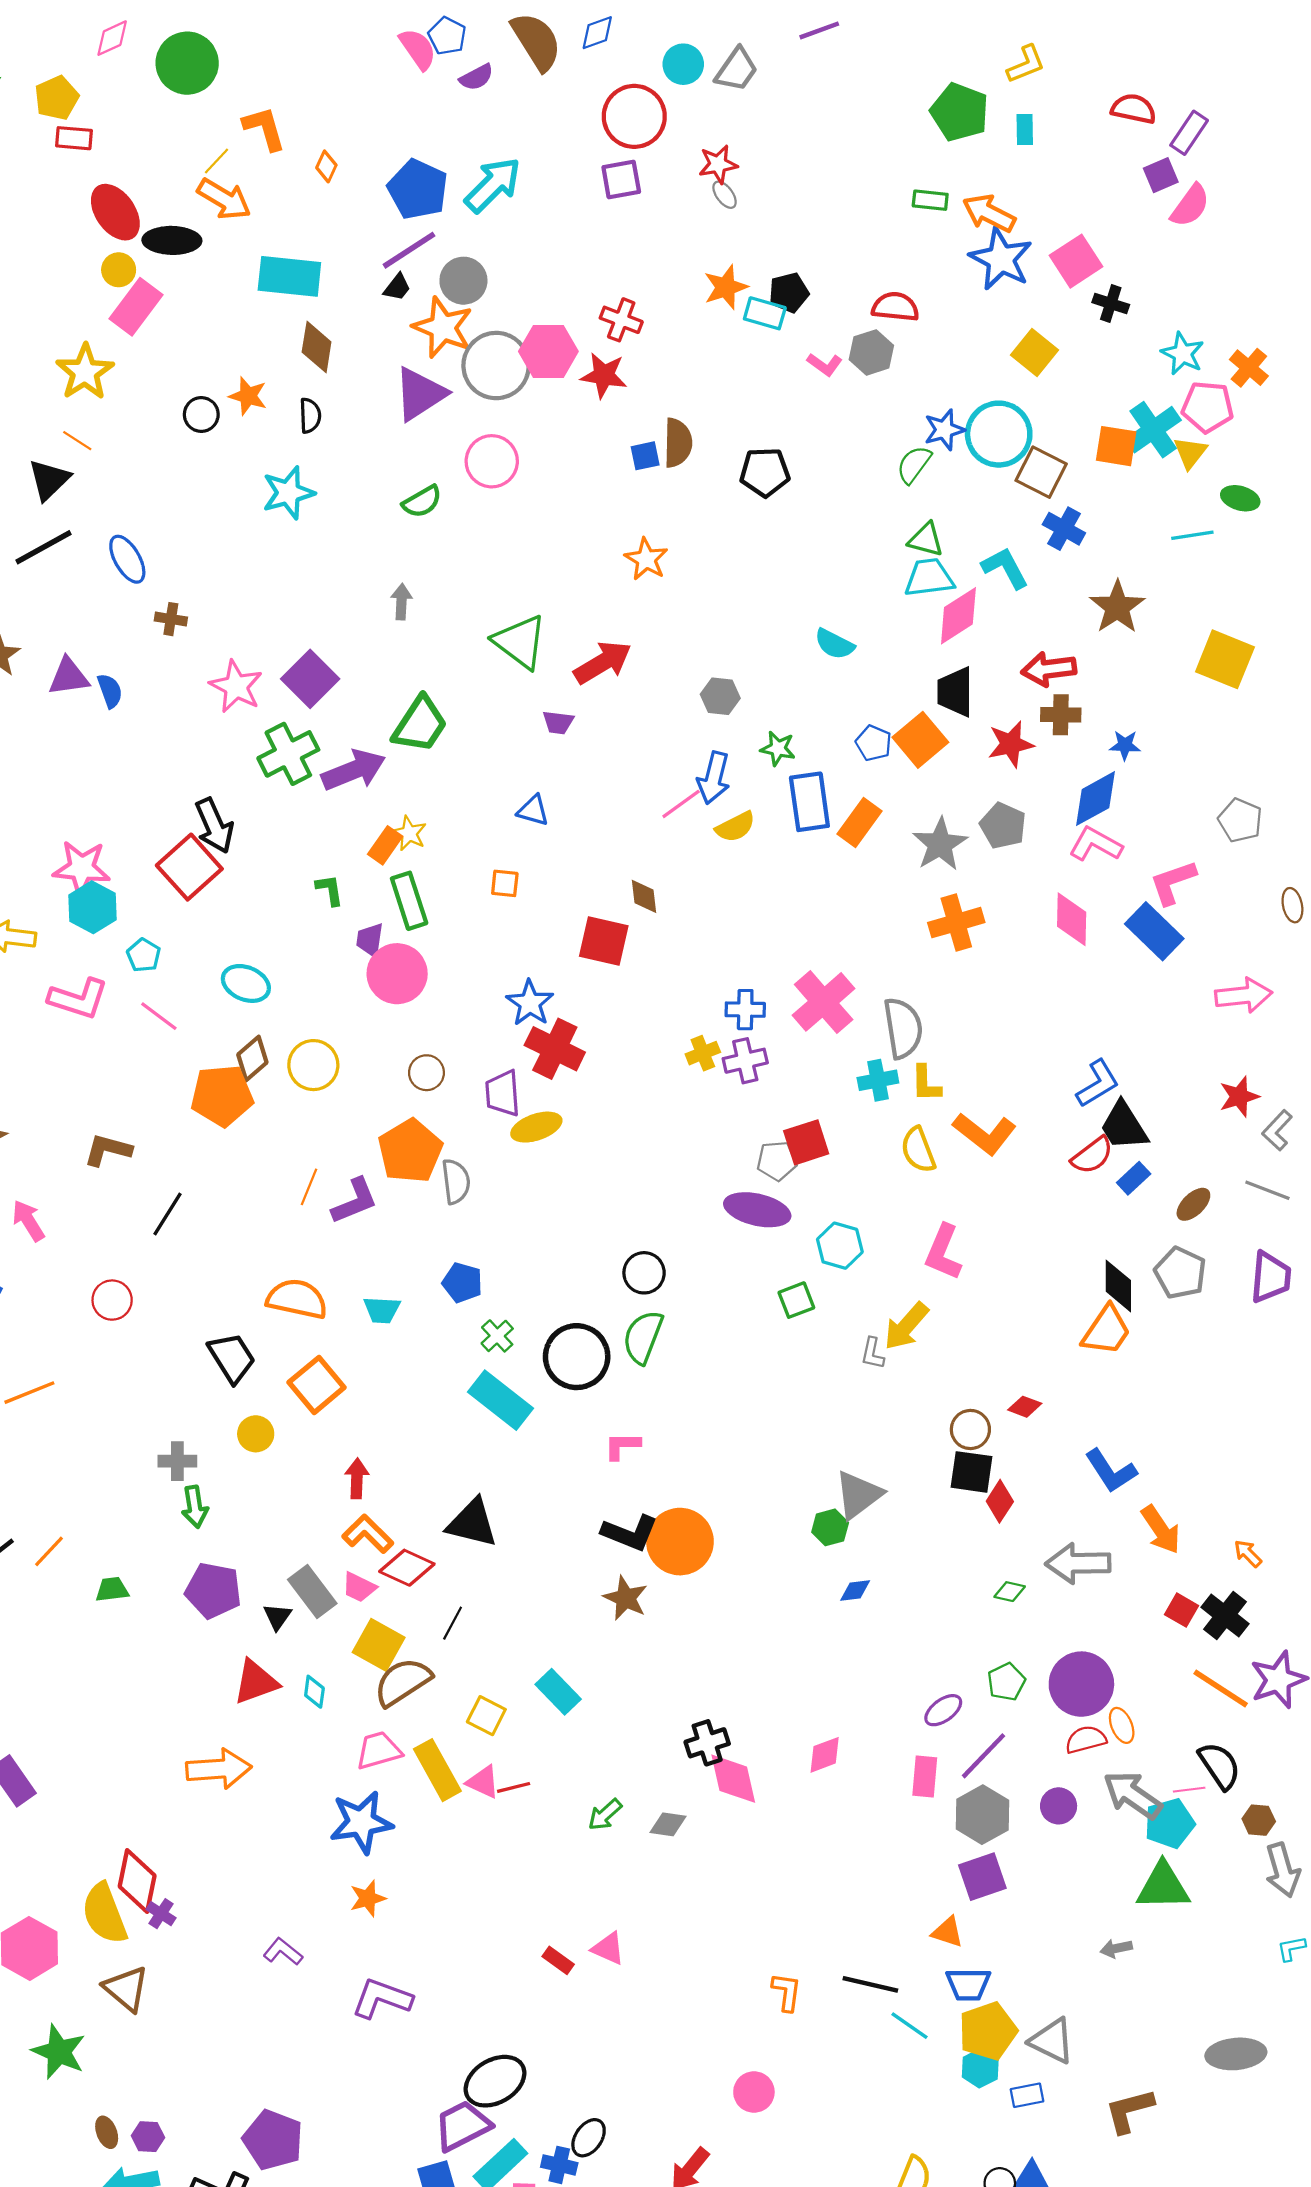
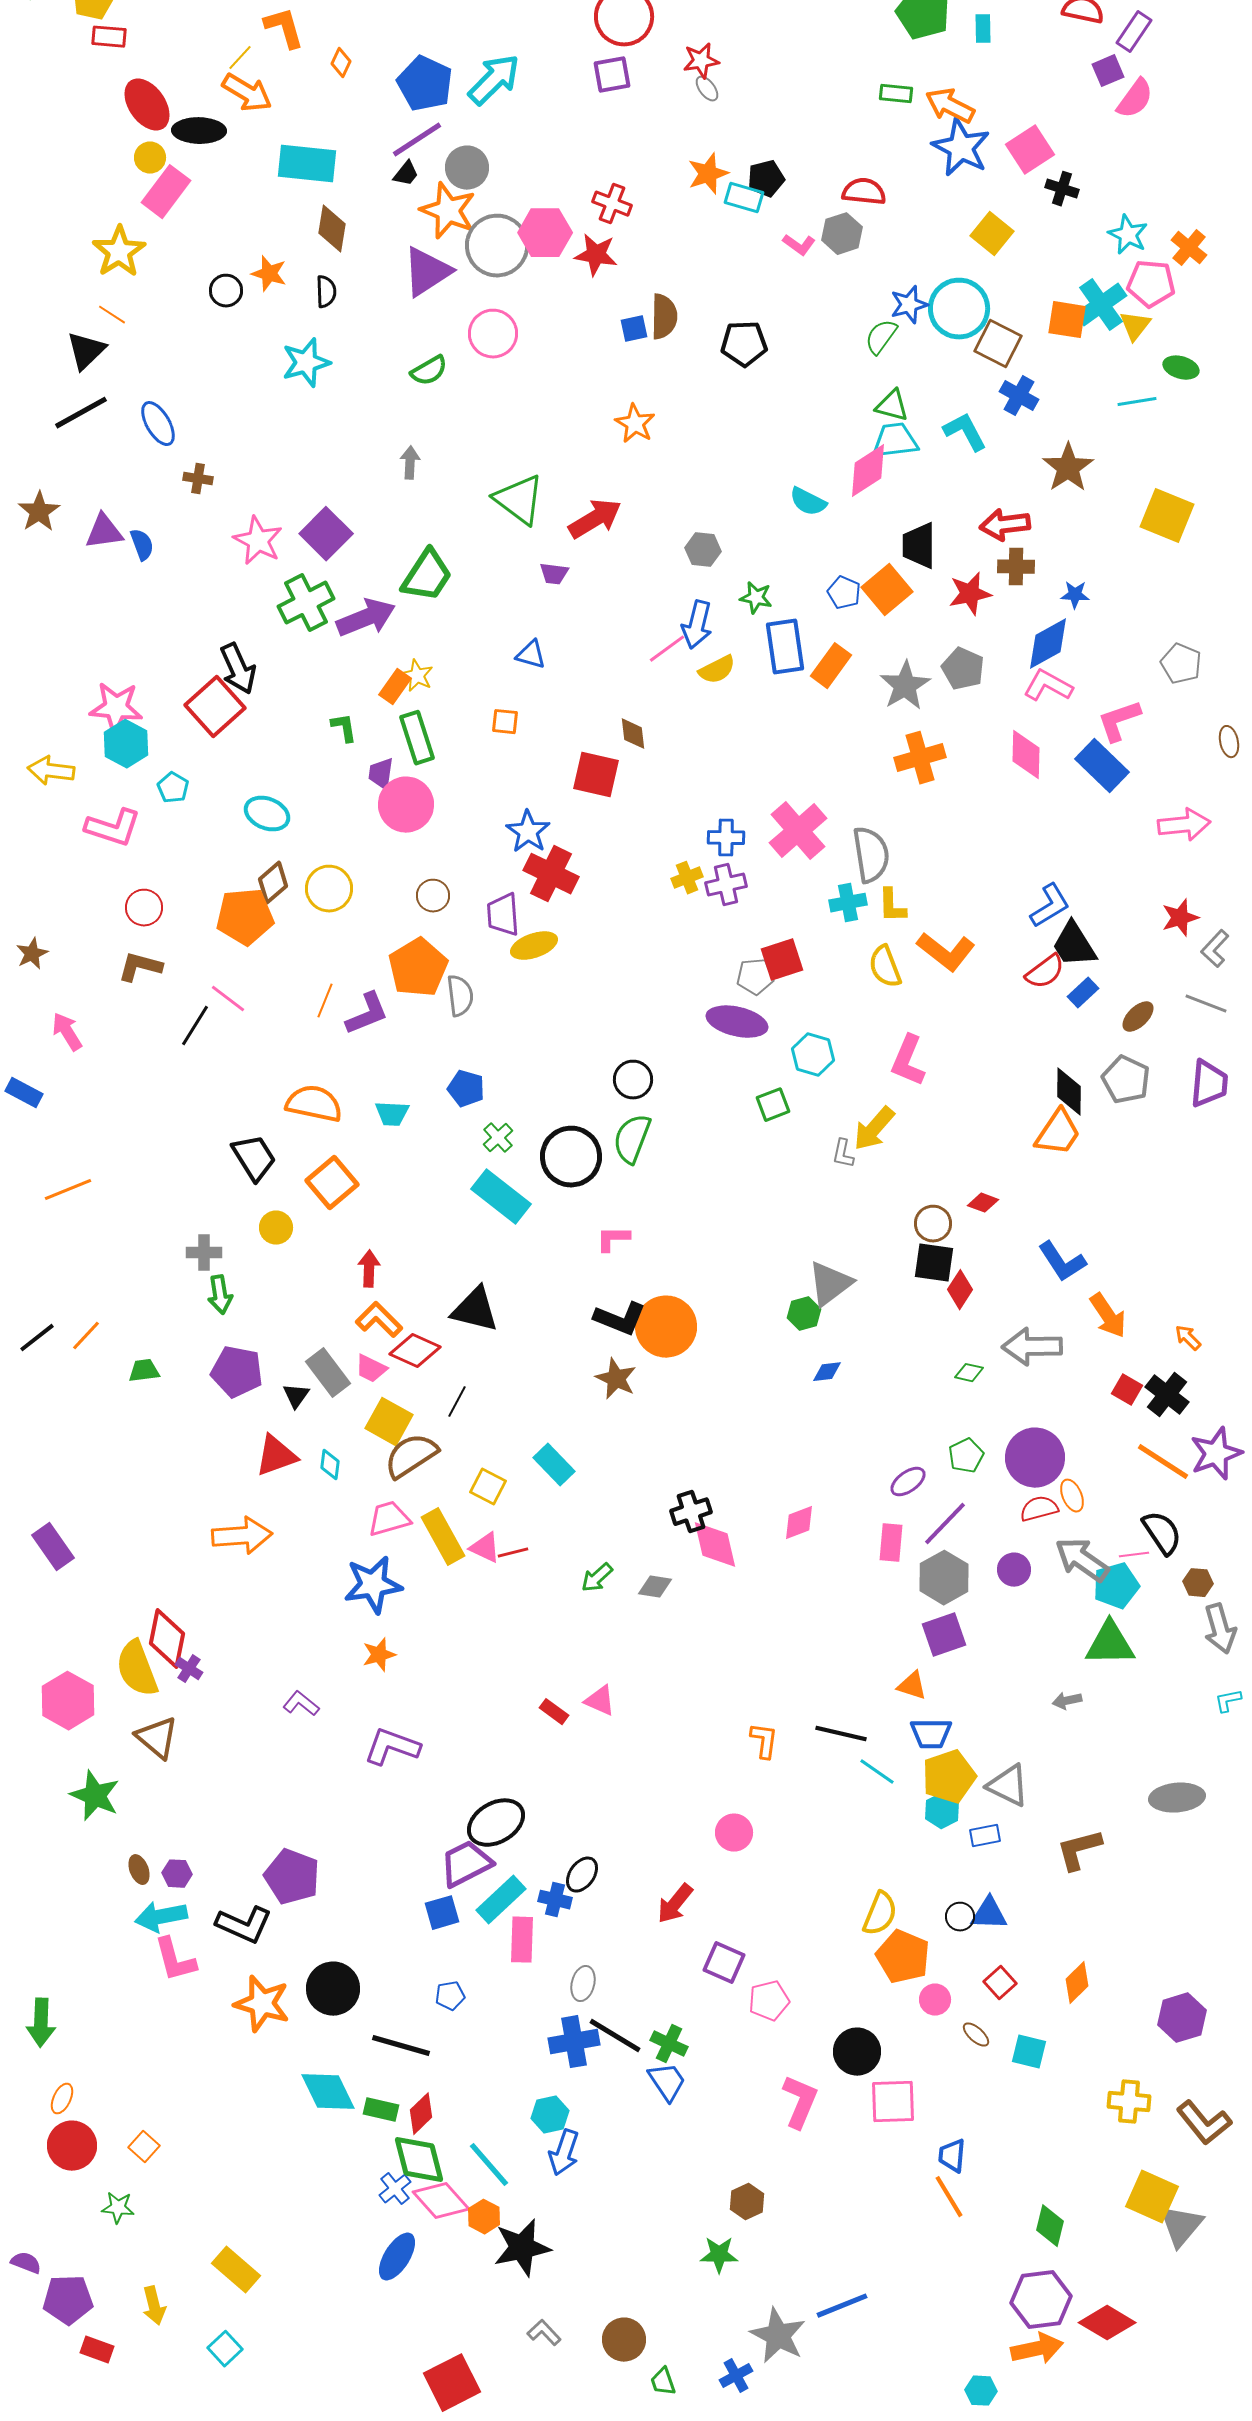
pink diamond: (958, 616) -> (868, 471), moved
pink line: (159, 1016) -> (228, 999), moved
red circle: (112, 1300) -> (144, 908), moved

